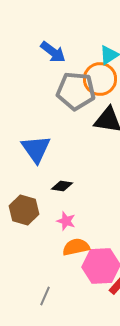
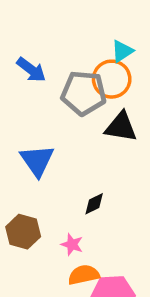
blue arrow: (53, 52) -> (31, 70), moved
black diamond: (62, 186) -> (94, 204), moved, turned -35

